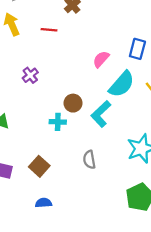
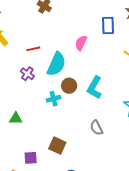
red line: (49, 30) -> (33, 49), moved
cyan semicircle: (122, 84) -> (56, 64), moved
cyan cross: (58, 122) -> (54, 99), moved

